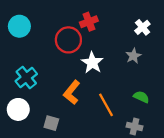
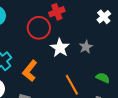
gray star: (133, 56) -> (86, 47), moved
orange L-shape: (72, 92) -> (30, 71), moved

